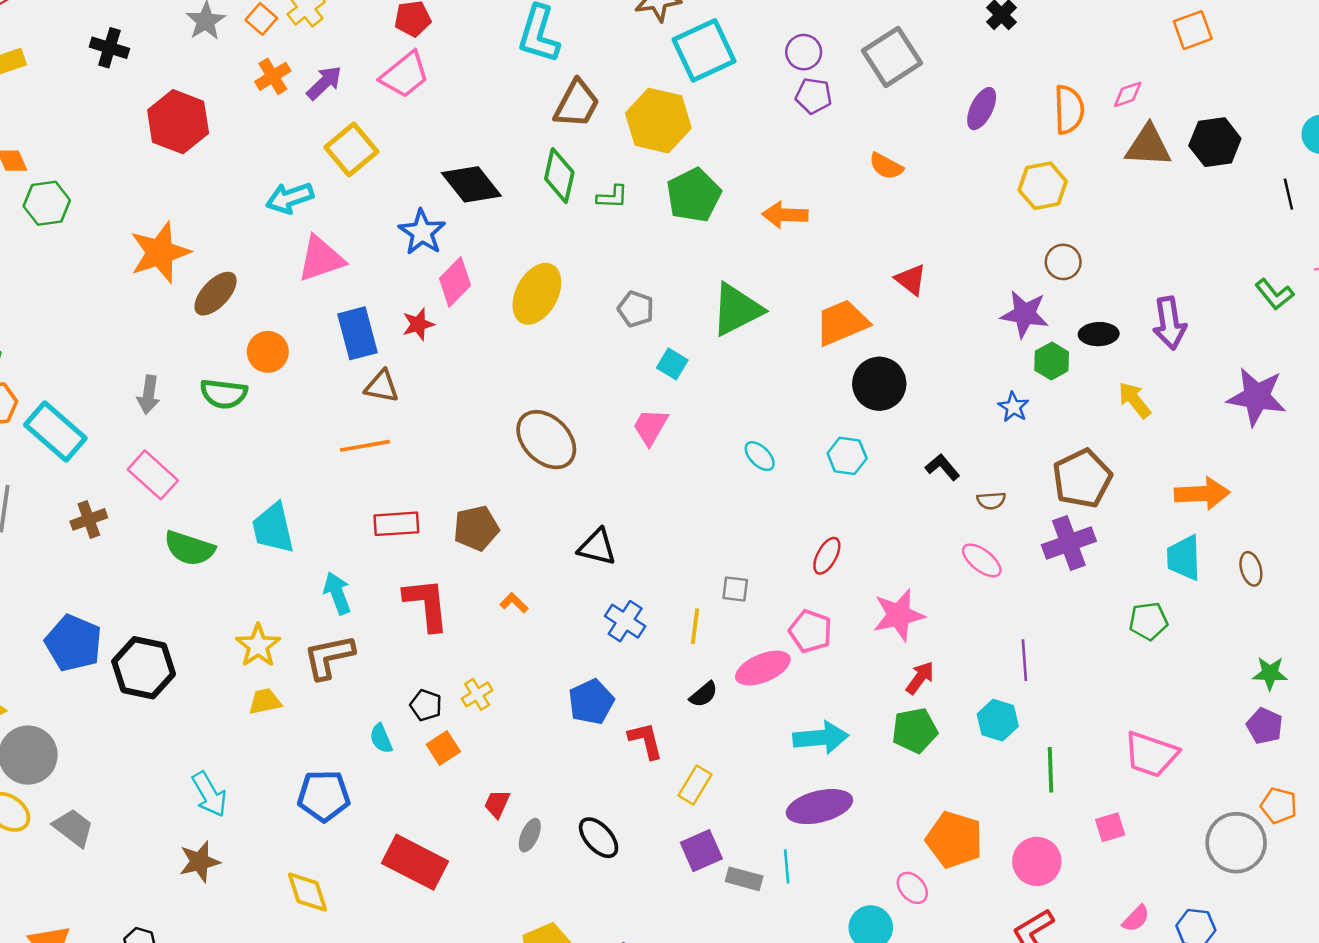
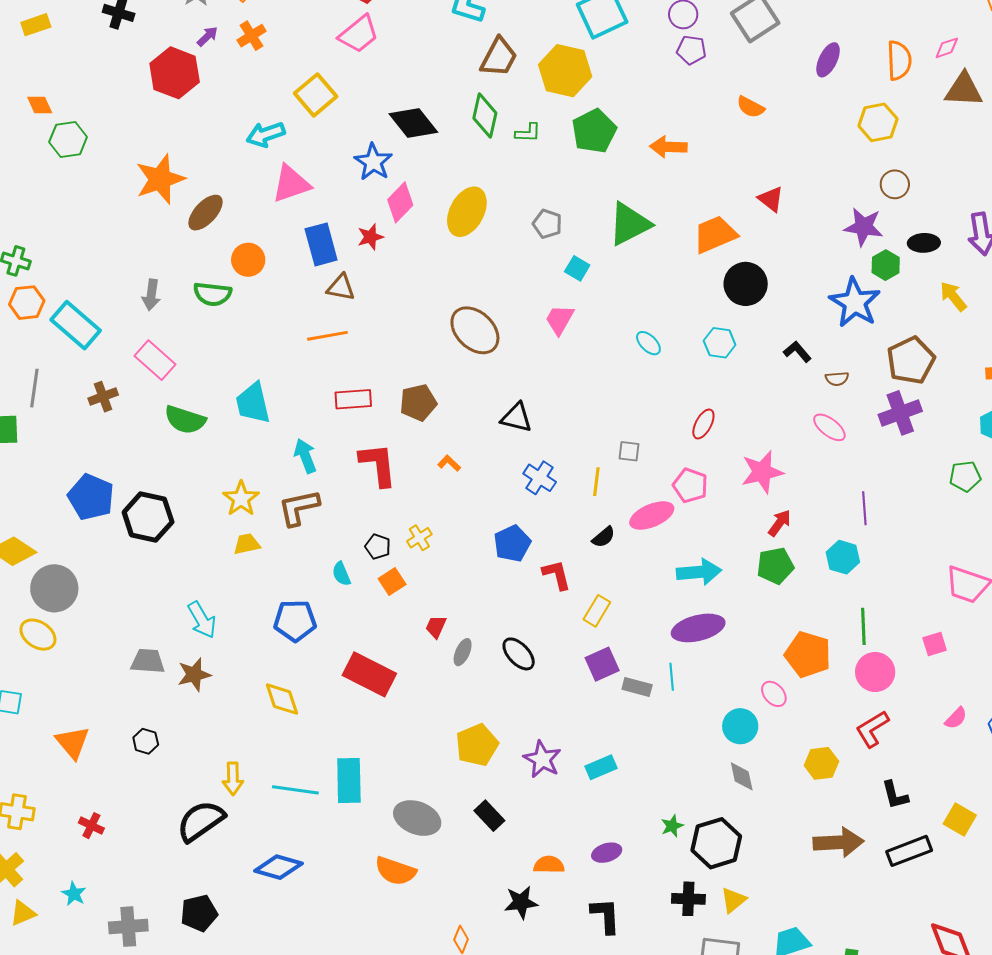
purple arrow: (324, 83) -> (207, 36), moved, size x0.7
blue star: (1013, 407) -> (855, 302), size x2.0
green line: (1050, 770) -> (863, 626), moved
gray trapezoid: (73, 828) -> (148, 661), moved, turned -33

